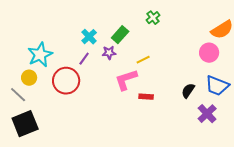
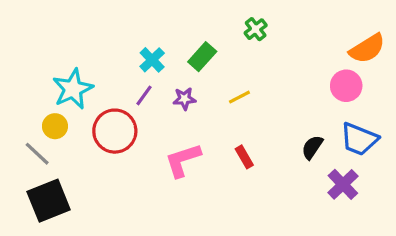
purple star: (109, 53) -> (184, 99), moved
pink L-shape: (126, 80) -> (183, 160), moved
red rectangle: (146, 97) -> (244, 157), turned 56

